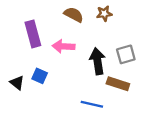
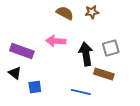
purple rectangle: (33, 34) -> (22, 51), moved, turned -55
blue square: (40, 76) -> (35, 87), moved, turned -32

